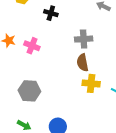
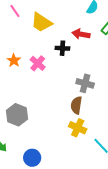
black cross: (51, 13) -> (62, 48), turned -32
pink cross: (32, 46) -> (38, 63), moved

